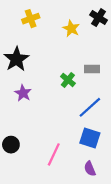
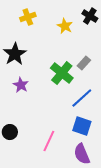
gray rectangle: (92, 69) -> (84, 63), turned -48
green cross: (68, 80) -> (62, 73), size x1.6
purple semicircle: (90, 169) -> (82, 154), size x1.5

